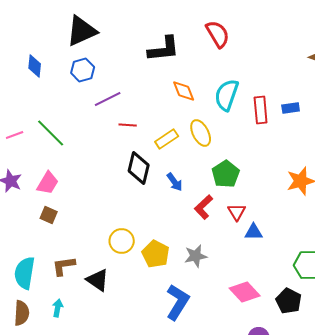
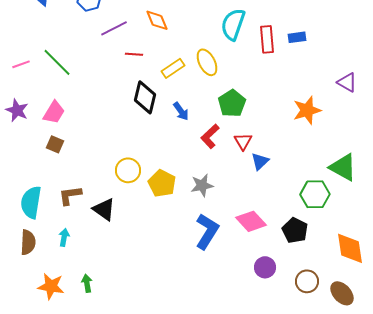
orange diamond: (184, 91) -> (157, 20), moved
blue triangle: (254, 232) -> (260, 161), turned -42
blue L-shape: (178, 302) -> (207, 231), moved

